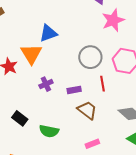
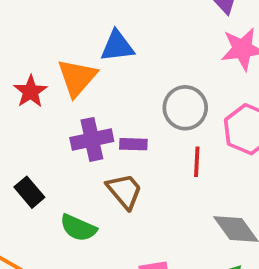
purple cross: (46, 84) -> (92, 139), size x1.5
purple rectangle: (74, 90) -> (133, 144), moved
brown trapezoid: (87, 110) -> (124, 191), moved

